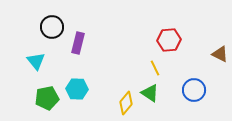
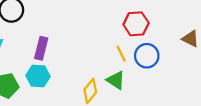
purple rectangle: (78, 43) -> (41, 48), moved
blue circle: (194, 90) -> (147, 56), moved

